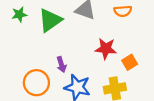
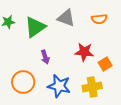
purple arrow: (61, 65) -> (45, 57), moved

